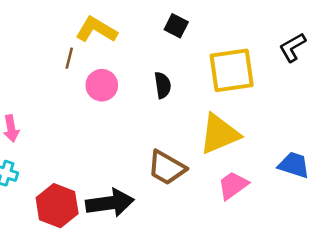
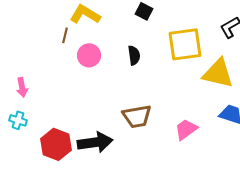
yellow triangle: (219, 134) -> (218, 73), moved, turned 36
brown trapezoid: (167, 168) -> (137, 116), turned -40

